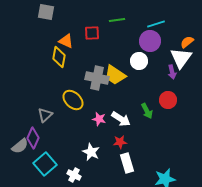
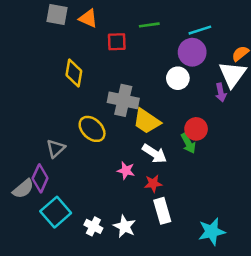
orange triangle: (66, 41) -> (88, 18), moved
yellow trapezoid: (115, 75) -> (147, 121), moved
red circle: (168, 100) -> (196, 129), moved
pink star: (99, 119) -> (126, 171), moved
white star: (91, 152) -> (125, 226), moved

